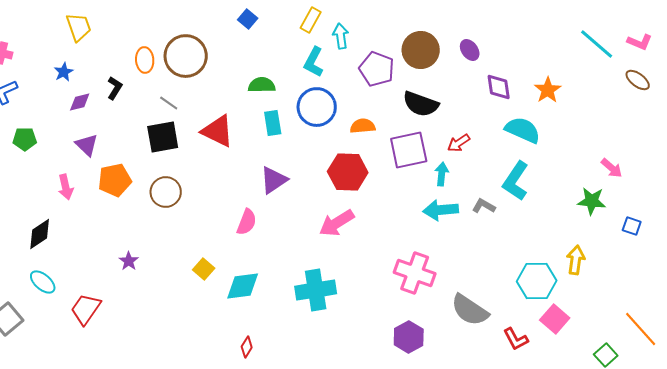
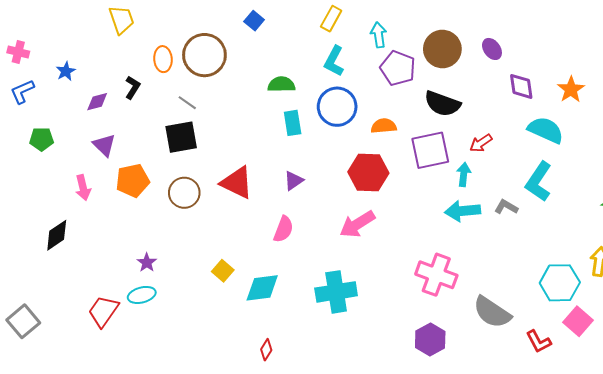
blue square: (248, 19) -> (254, 21), moved
yellow trapezoid: (79, 27) -> (121, 20), moved
cyan arrow: (341, 36) -> (379, 35), moved
blue star: (64, 72) -> (66, 71), moved
red triangle: (218, 131) -> (237, 183), moved
purple triangle: (274, 180) -> (294, 181), size x0.7
pink semicircle: (247, 222) -> (283, 229), moved
cyan ellipse: (43, 282) -> (142, 295), moved, turned -56

